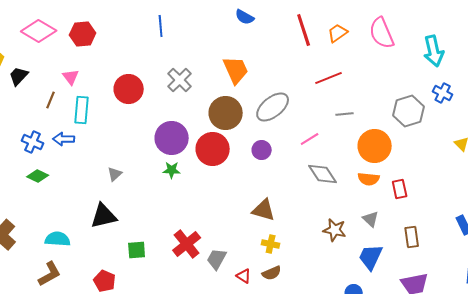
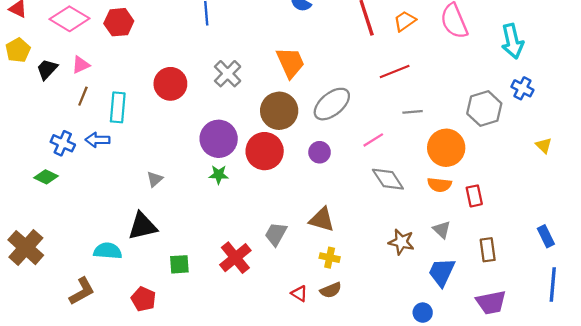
pink triangle: (71, 77) -> (81, 65), moved, turned 42
green diamond: (38, 176) -> (46, 177), moved
cyan semicircle: (58, 239) -> (108, 251), moved
gray trapezoid: (217, 259) -> (276, 234), moved

